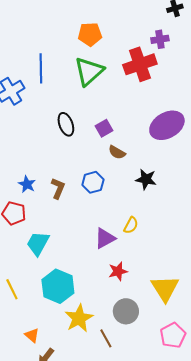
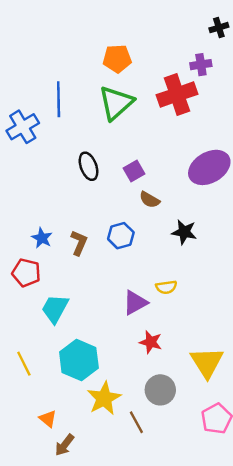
yellow semicircle: (131, 225) -> (166, 287), turned 54
red star: (118, 271) -> (151, 342), turned 30

